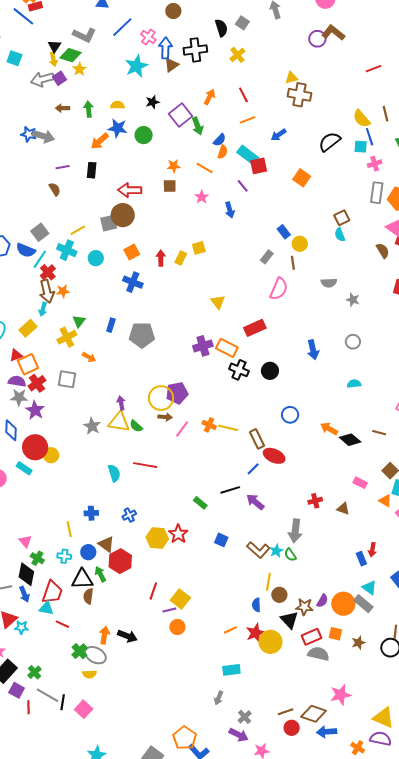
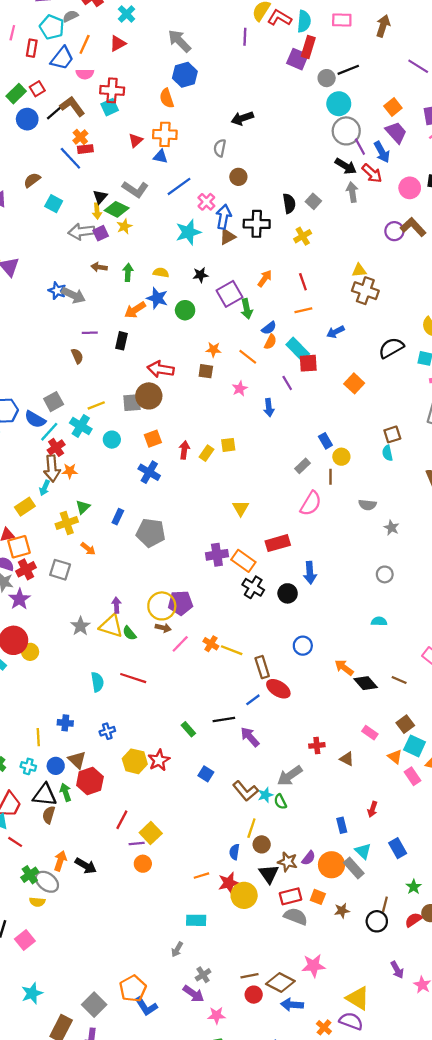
blue arrow: (313, 350) -> (310, 573), moved
gray arrow: (295, 531) -> (290, 776), turned 40
blue rectangle: (361, 559) -> (342, 825), moved

